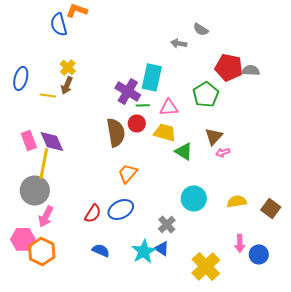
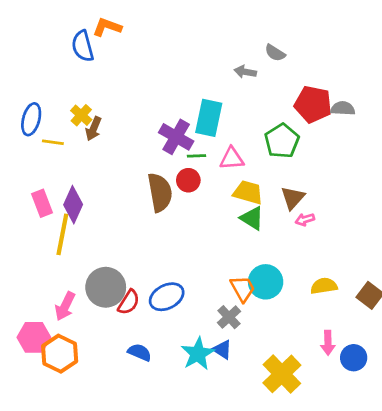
yellow cross: (68, 67) -> (81, 115), moved
yellow line: (48, 95) -> (53, 142), moved
yellow trapezoid: (165, 132) -> (248, 192), moved
purple diamond: (52, 141) -> (73, 205), turned 48
orange trapezoid: (128, 173) -> (243, 289), moved, turned 110
gray circle: (35, 190) -> (106, 287), moved

